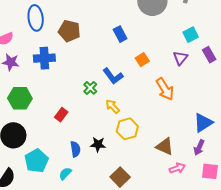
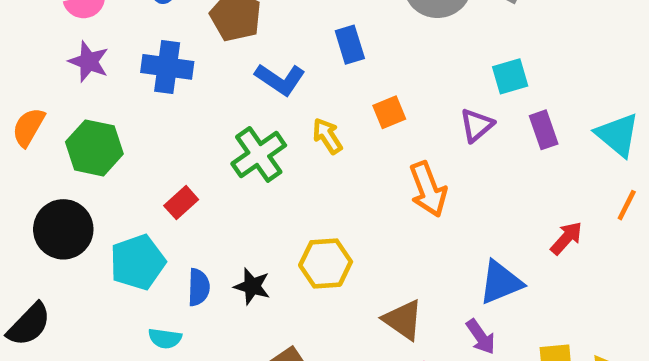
blue L-shape: (113, 76) -> (280, 79), moved, turned -30
green cross: (90, 88) -> (259, 154), size x1.6
yellow arrow: (113, 106) -> (327, 136), moved
purple arrow: (199, 147) -> (481, 337), turned -70
cyan pentagon: (37, 161) -> (138, 262), moved
cyan semicircle: (65, 173) -> (165, 338), turned -136

